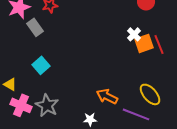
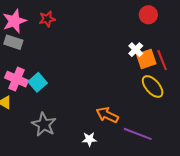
gray rectangle: (35, 27) -> (13, 42), moved, turned -36
yellow ellipse: (150, 94) -> (153, 86), moved
pink cross: (21, 105) -> (17, 79), moved

